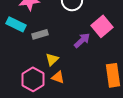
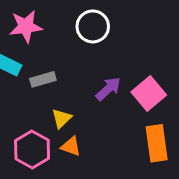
pink square: (102, 26) -> (149, 93), moved

